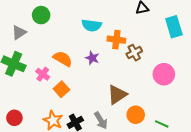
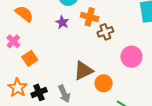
purple star: (92, 58) -> (62, 22), moved
orange semicircle: (63, 59) -> (24, 14), moved
orange circle: (136, 115) -> (104, 83), moved

